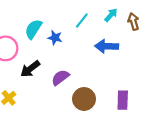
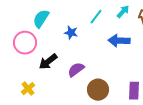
cyan semicircle: (33, 29) -> (41, 19), moved

